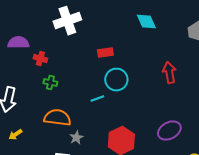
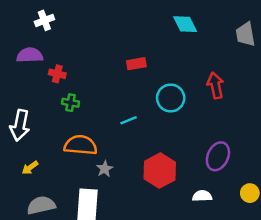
white cross: (67, 21) -> (44, 20), moved, size x0.6
cyan circle: (116, 80) -> (171, 98), moved
purple ellipse: (169, 131) -> (218, 156), turned -35

